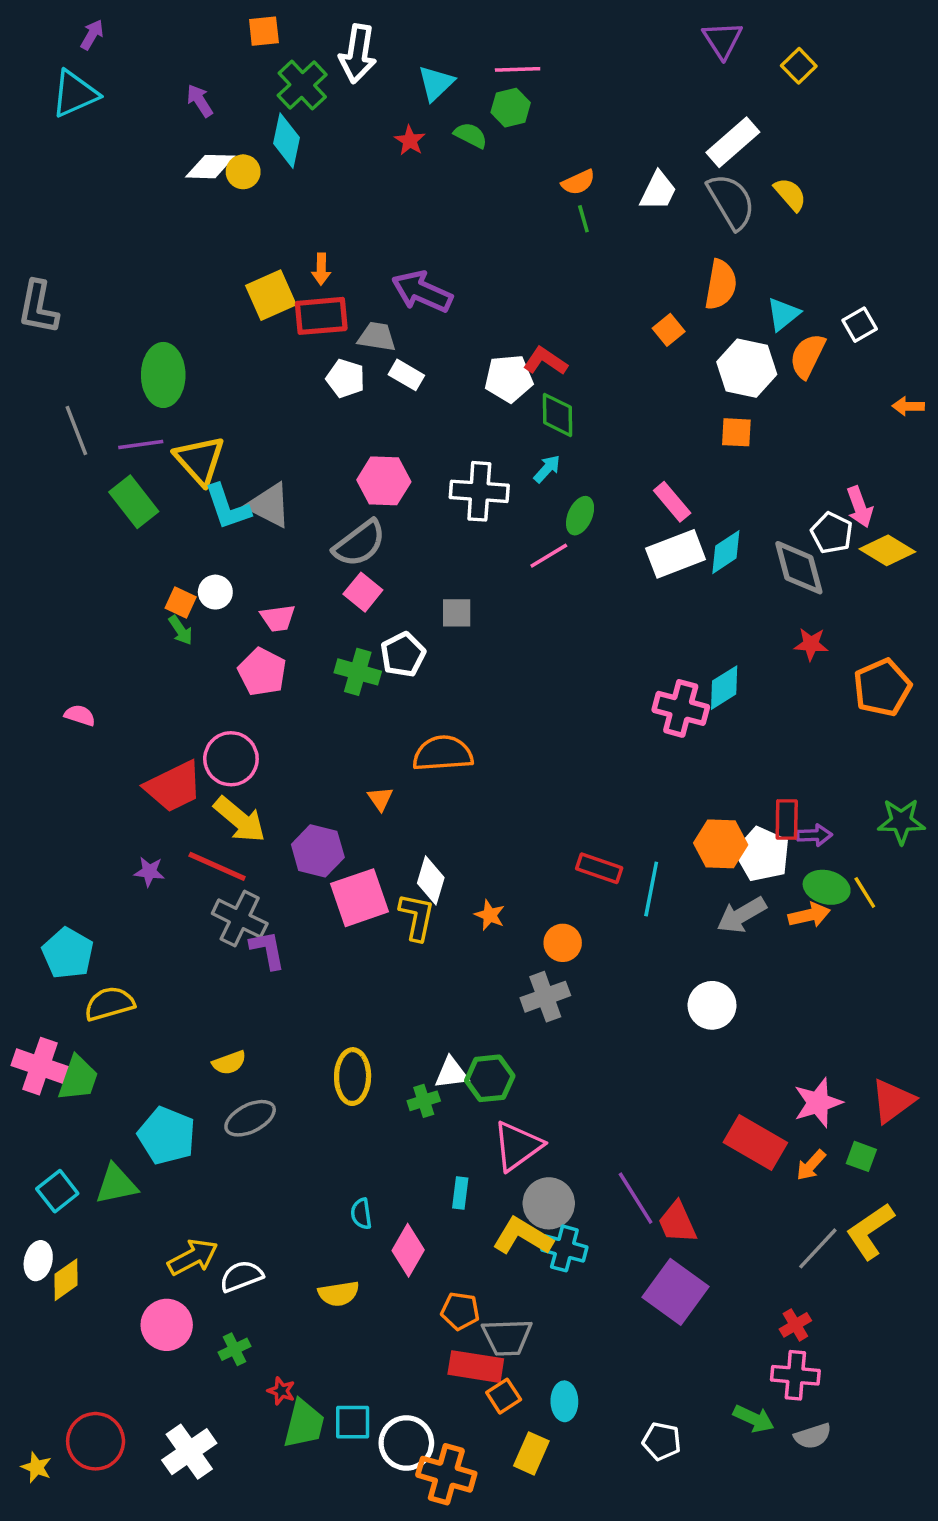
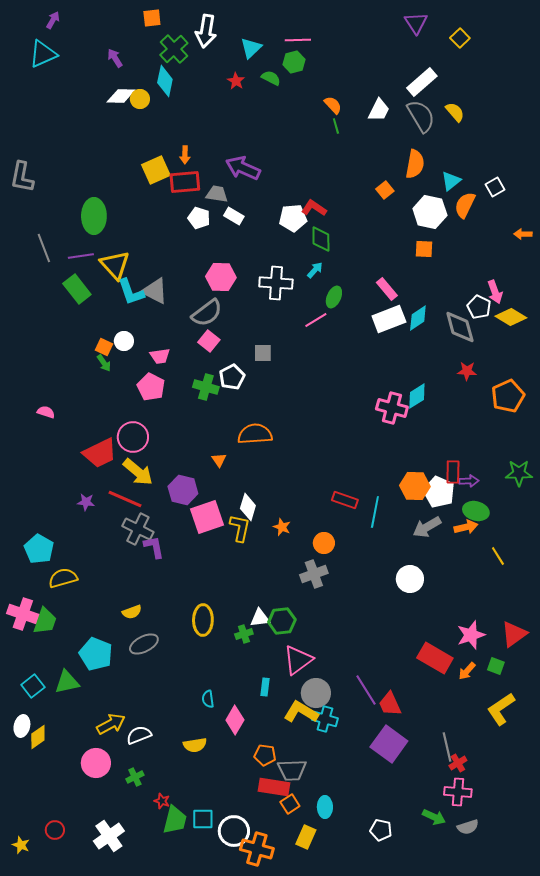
orange semicircle: (578, 182) -> (333, 105), turned -108
yellow line: (865, 892) -> (498, 556), moved
gray line: (818, 1248) -> (447, 747), moved, turned -56
red circle: (96, 1441) -> (55, 830), size x0.6

